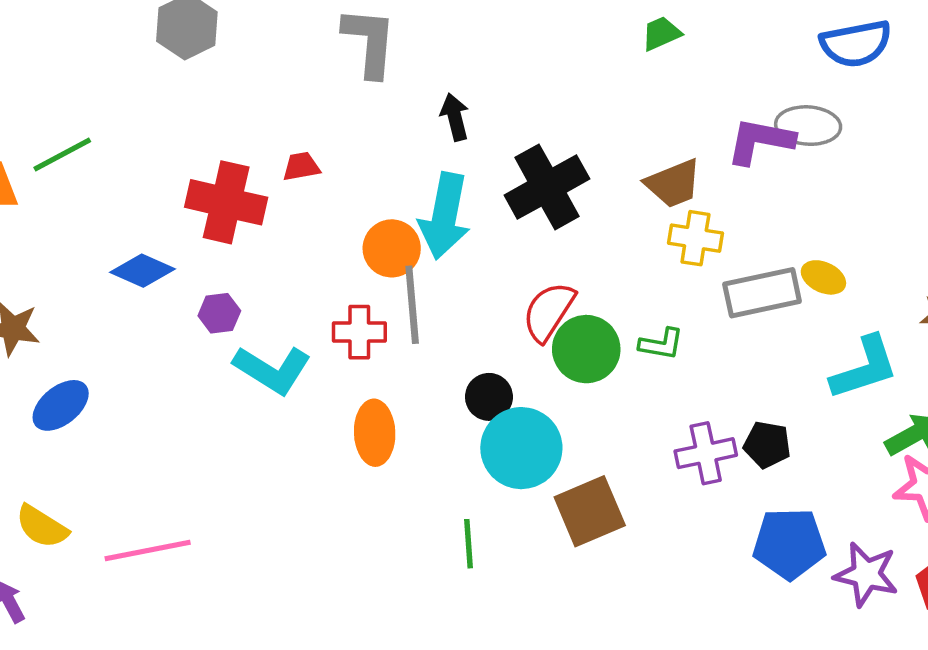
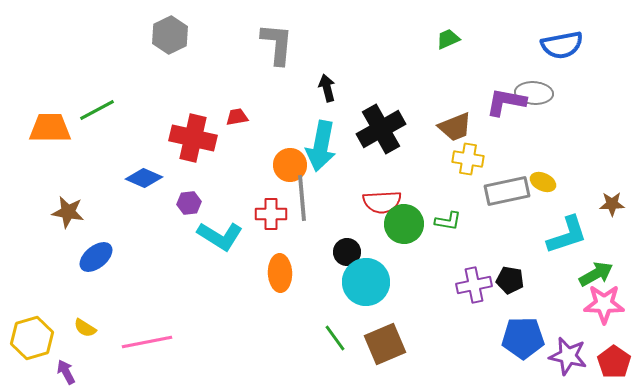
red semicircle: (549, 312) -> (382, 202), turned -126
brown square: (590, 511) -> (385, 344), moved
yellow semicircle: (42, 527) -> (85, 328), size x0.7
green line: (468, 544) -> (335, 338), turned -32

